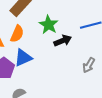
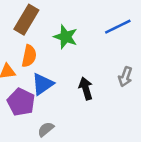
black arrow: (63, 41) -> (86, 88), moved, turned -72

